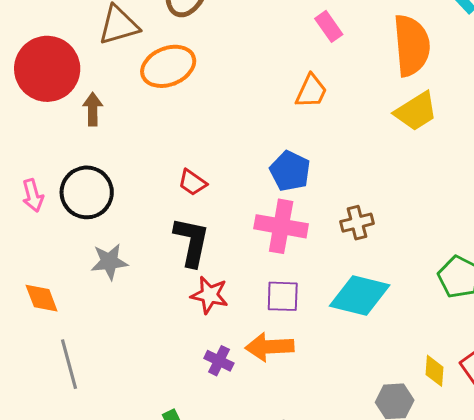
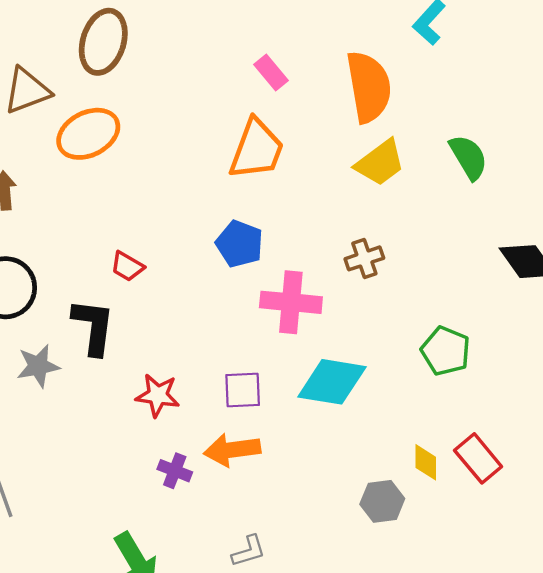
orange trapezoid: (311, 91) -> (257, 149), size x1.5
brown cross: (357, 223) -> (364, 258), moved
pink cross: (281, 226) -> (291, 302), moved
black L-shape: (192, 242) -> (93, 327), moved

